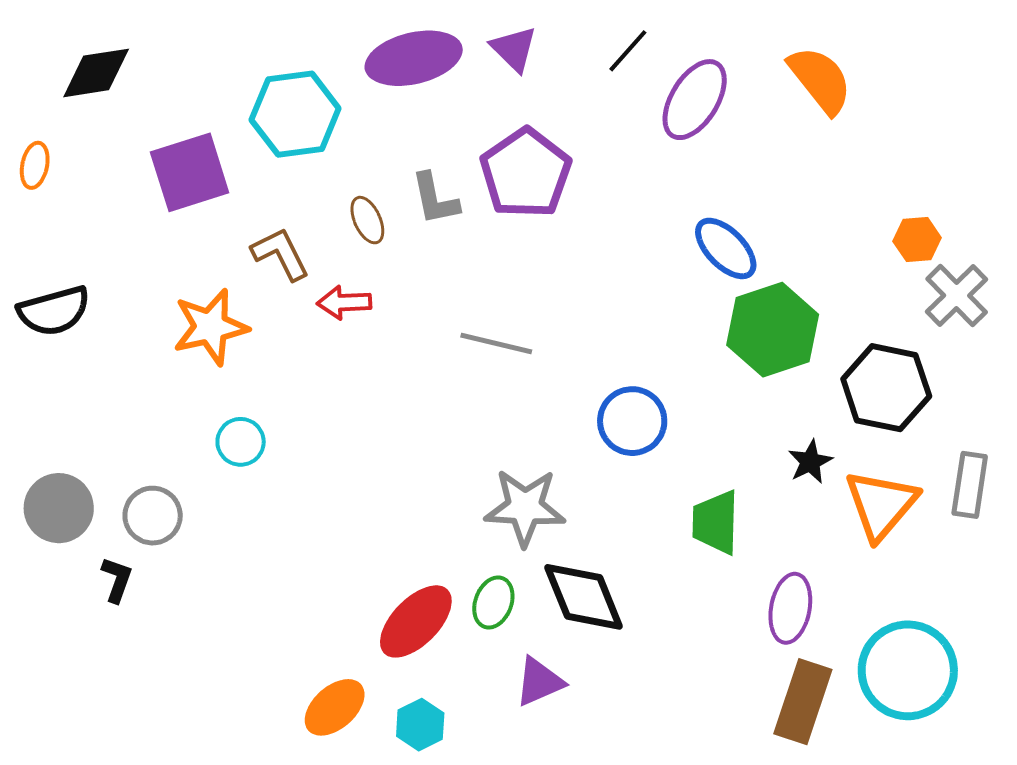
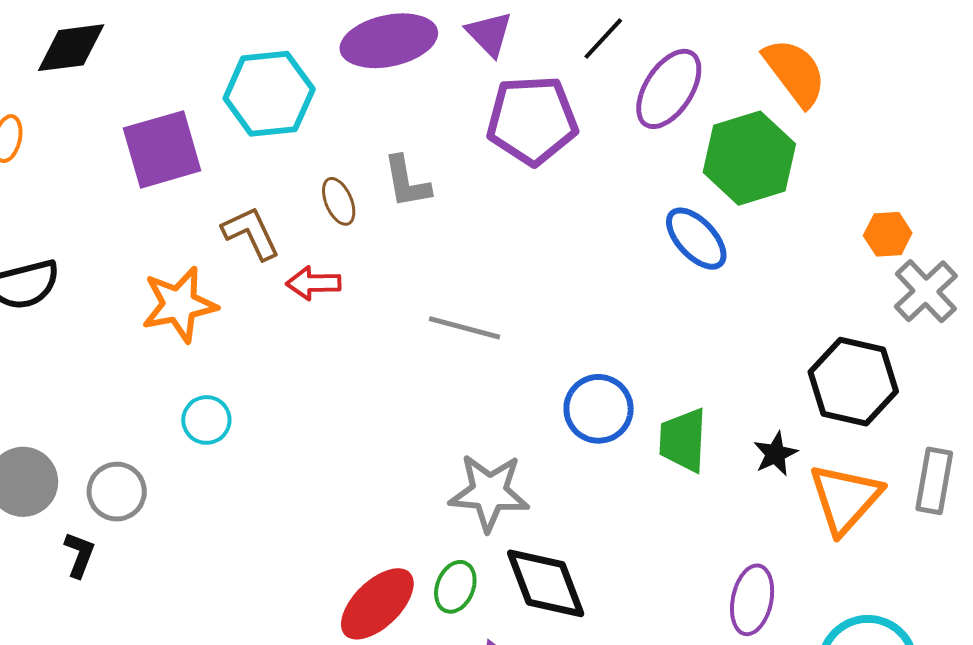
purple pentagon: (526, 173) -> (532, 120), moved, turned 30
green hexagon: (773, 330) -> (749, 158), moved
green trapezoid: (716, 522) -> (683, 440), moved

